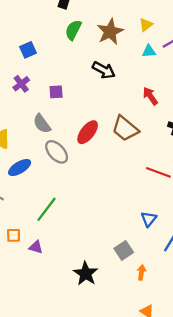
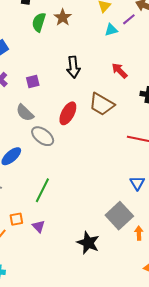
brown star: (110, 32) -> (63, 17), moved, size x0.7
black arrow: (104, 70) -> (73, 67), moved, turned 65
purple triangle: (36, 247) -> (39, 226), turned 40
gray square: (124, 250) -> (119, 216), size x1.5

